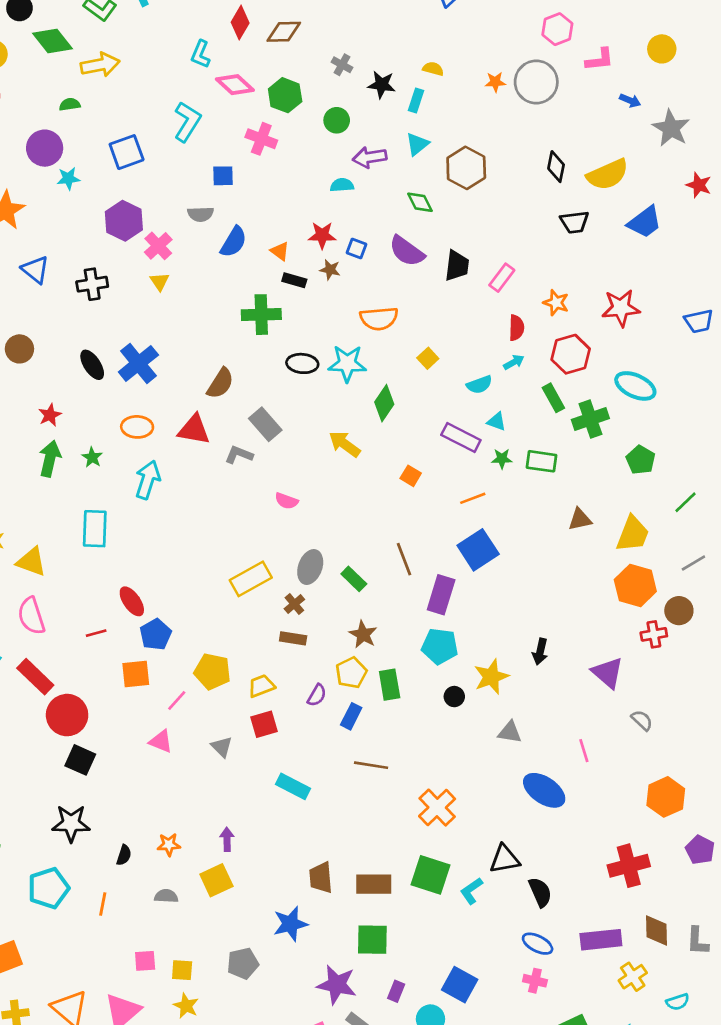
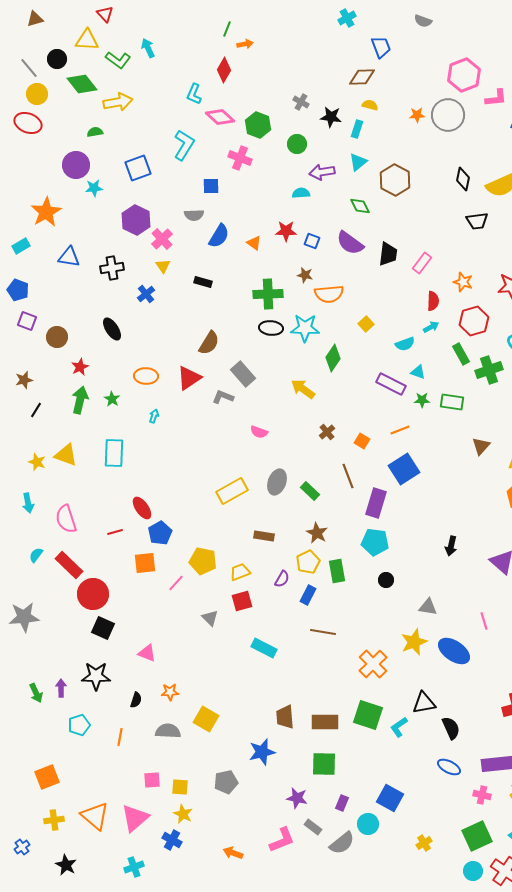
pink hexagon: (557, 29) -> (464, 75), size x1.4
brown diamond: (284, 32) -> (362, 77), moved
blue triangle: (35, 270) -> (69, 257), turned -30
brown star: (330, 270) -> (305, 275), moved
black rectangle: (294, 280) -> (203, 282), moved
green cross: (261, 315) -> (268, 294), moved
brown circle: (19, 349) -> (57, 337), moved
blue cross: (138, 363) -> (146, 294), moved, size x0.6
red triangle: (194, 430) -> (189, 378), turned -44
orange square: (411, 476) -> (362, 441), moved
cyan arrow: (148, 480) -> (154, 416), size x0.5
brown triangle: (580, 519) -> (481, 446), turned -36
yellow triangle: (31, 562) -> (66, 455), moved
brown cross: (294, 604) -> (327, 432), moved
yellow star: (491, 677) -> (414, 642), moved
pink triangle: (161, 741) -> (147, 653), moved
purple arrow: (227, 839) -> (61, 688), moved
yellow square: (216, 880) -> (206, 719), turned -35
cyan pentagon: (49, 888) -> (79, 725), size x0.7
gray semicircle: (166, 896) -> (168, 731), size x1.4
pink cross: (535, 981) -> (482, 795), moved
purple star: (337, 985) -> (297, 798), size x0.7

